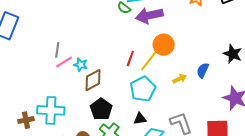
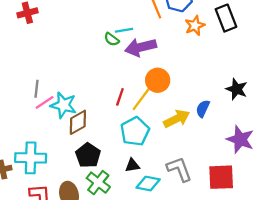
cyan star: (81, 65) -> (63, 105), size x1.6
yellow arrow: (180, 79) -> (177, 119), size x1.6

